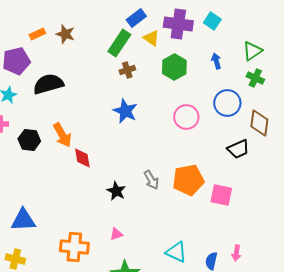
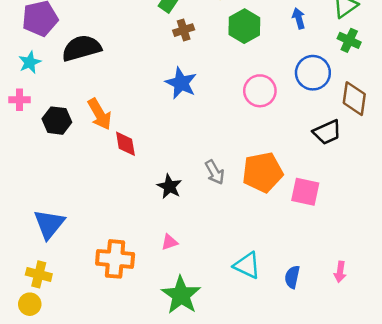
blue triangle: (23, 220) -> (49, 224), turned -48
pink arrow: (236, 253) -> (340, 272), moved

